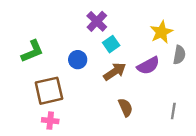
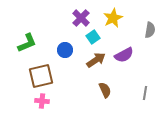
yellow star: (161, 32) -> (113, 18), moved
gray semicircle: (179, 55) -> (150, 30), moved

